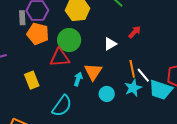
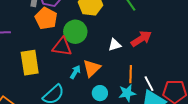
red arrow: (135, 32) -> (141, 39), size x1.5
white line: (143, 75) -> (149, 84), moved
yellow rectangle: (32, 80) -> (30, 63), size x1.4

